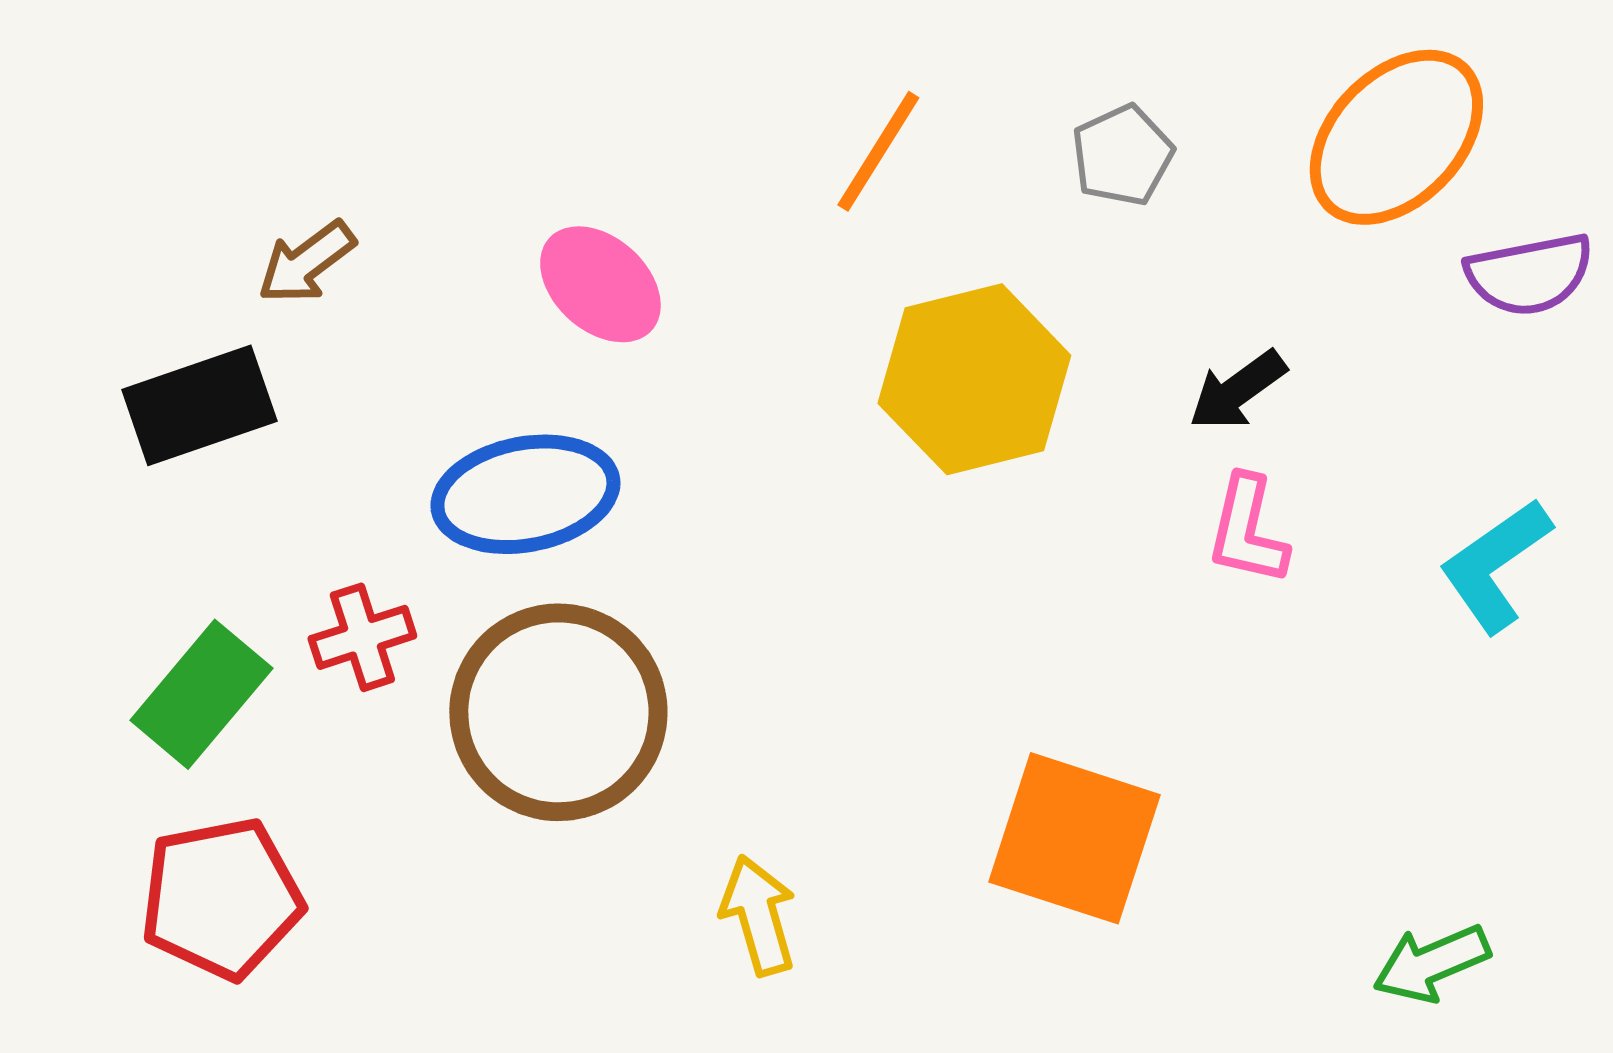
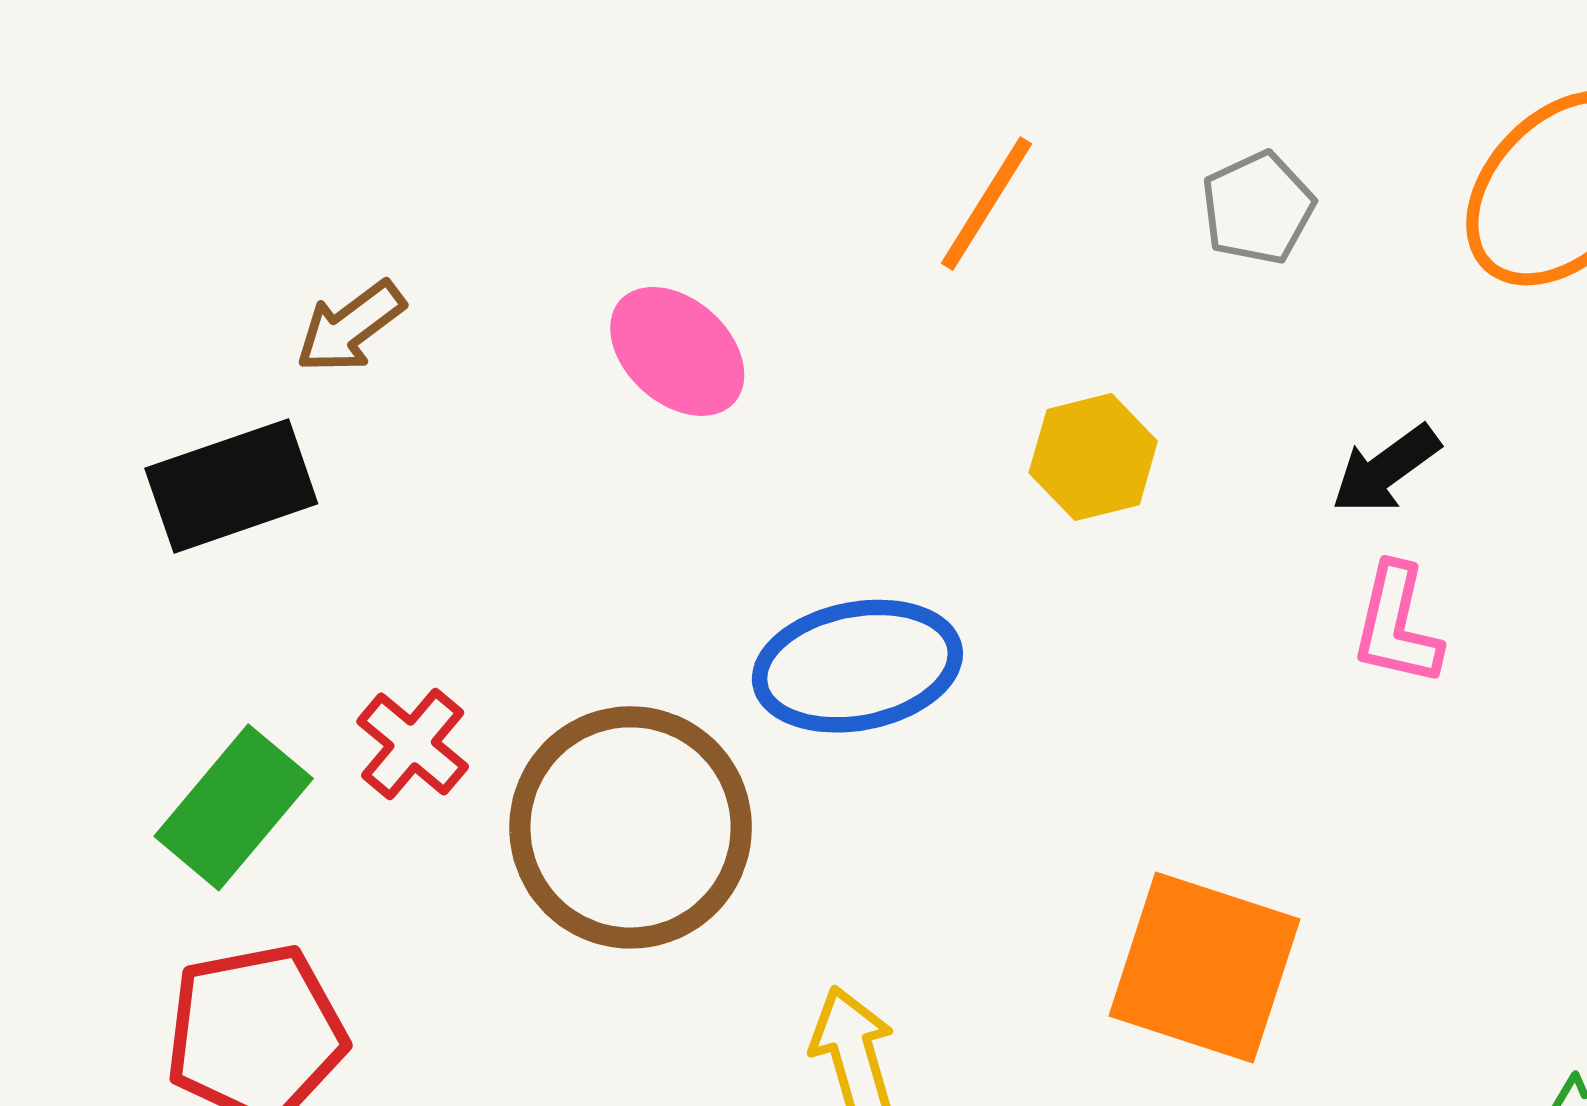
yellow hexagon: (974, 379) -> (1093, 457), size x0.6
blue ellipse: (525, 494) -> (857, 666), moved
red cross: (362, 637) -> (413, 744), turned -32

